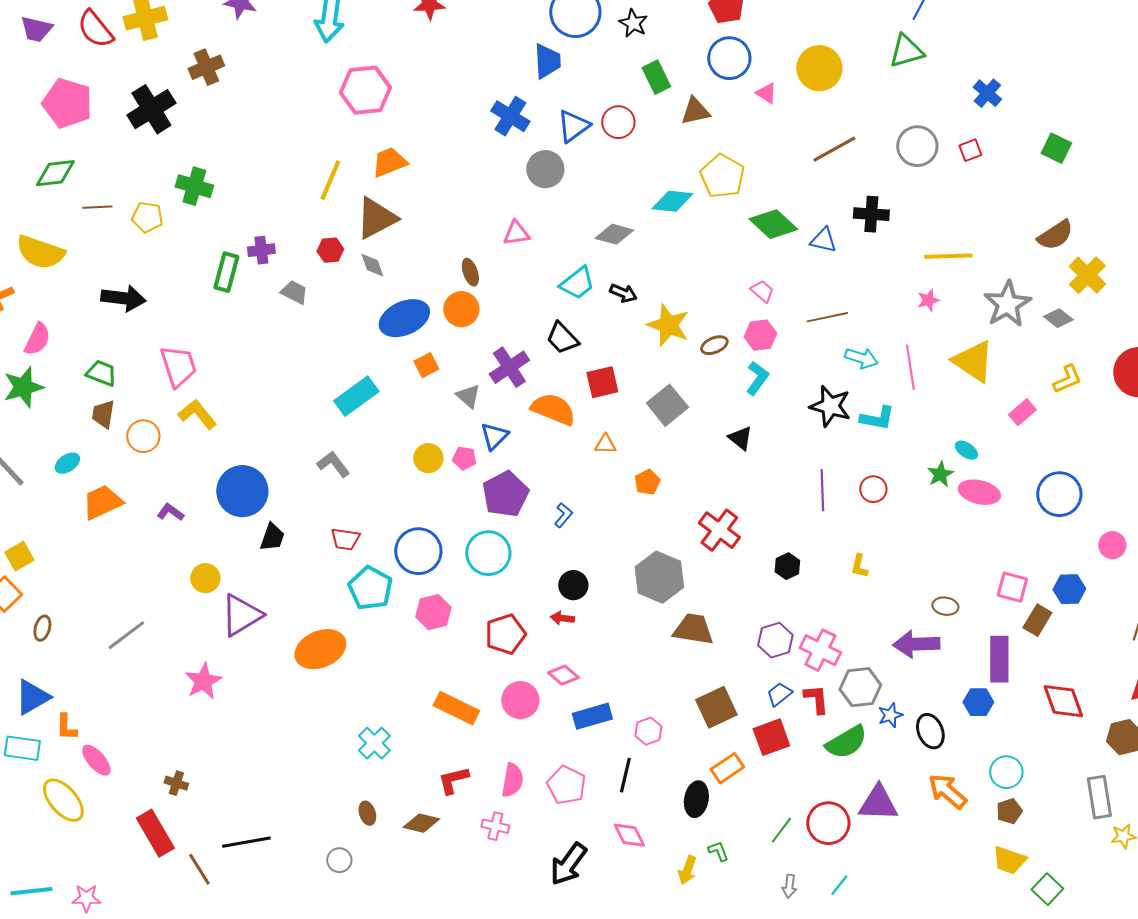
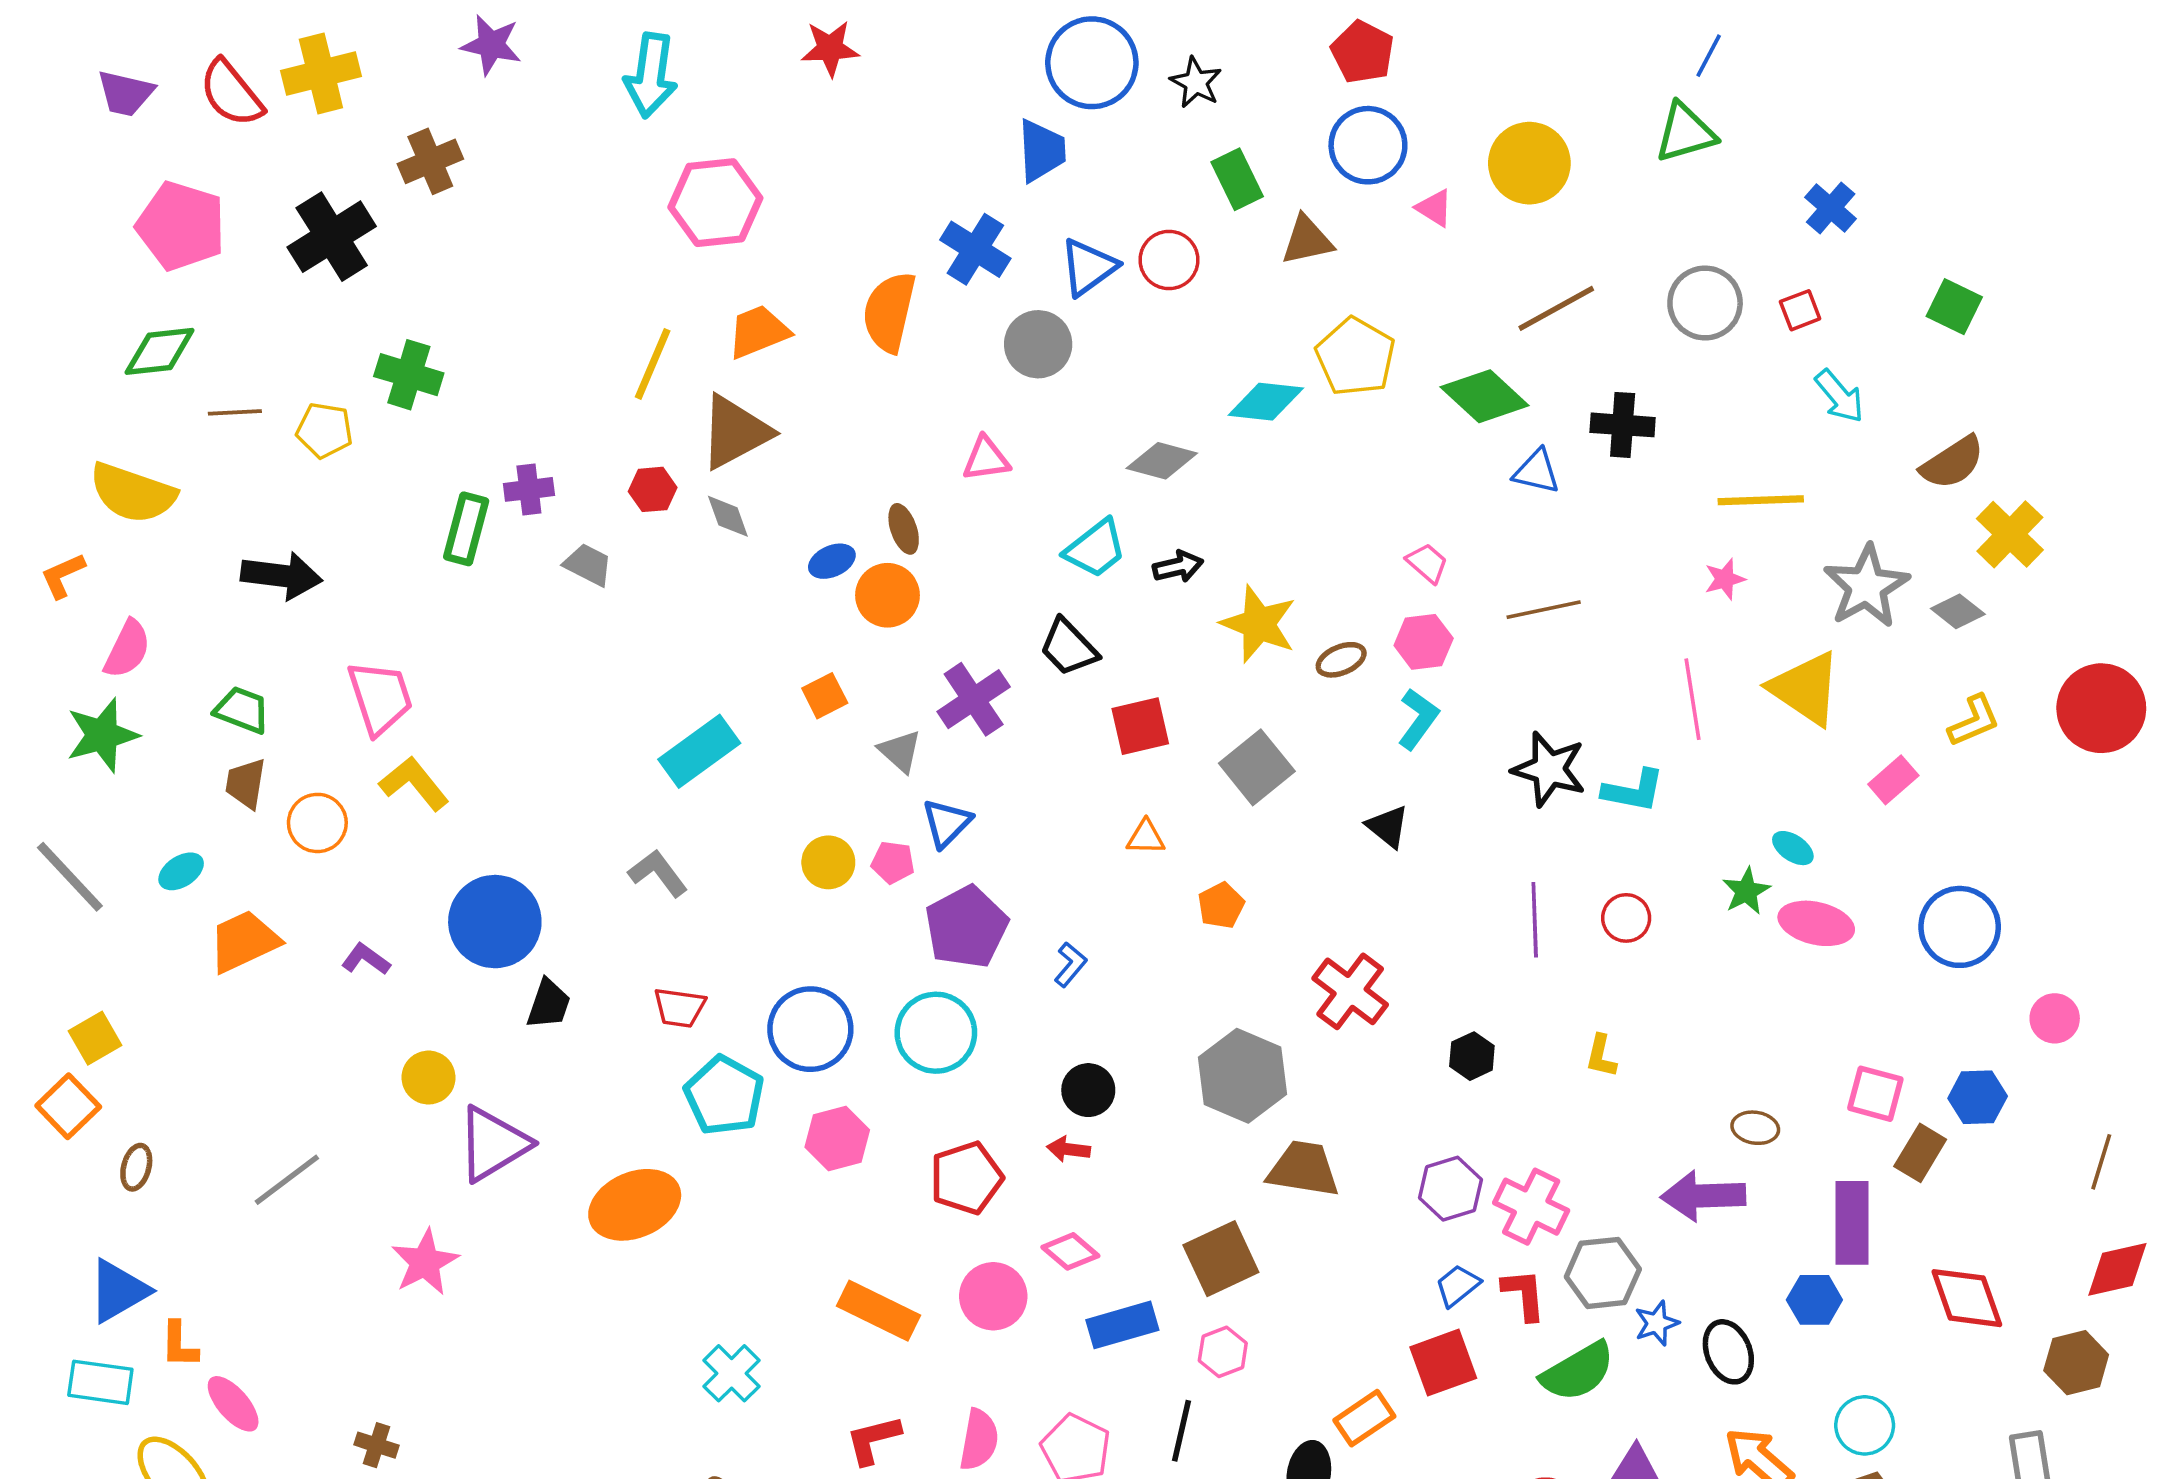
green diamond: (773, 224) -> (1485, 396), moved
black arrow: (623, 293) -> (1178, 567), turned -36
blue ellipse: (404, 318) -> (832, 561), moved, size x0.5
cyan arrow: (861, 358) -> (1840, 396), moved, turned 32
orange semicircle: (553, 409) -> (889, 312), moved, turned -99
brown square: (716, 707) -> (1221, 1259), moved

